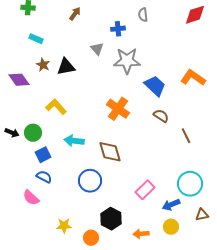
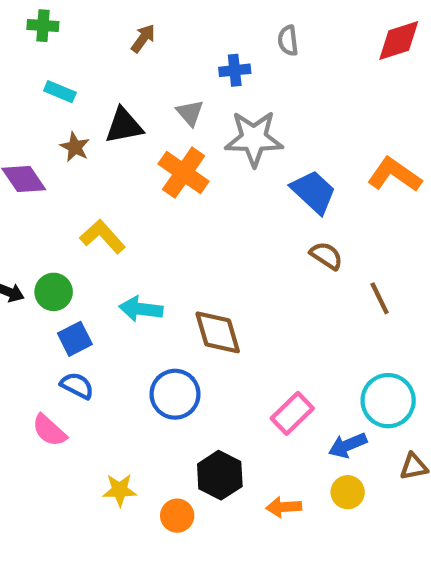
black triangle: (66, 67) -> (124, 126), moved
orange cross: (118, 109) -> (184, 173), moved

